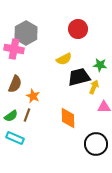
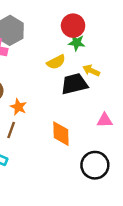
green star: (100, 65) -> (77, 43), moved
yellow arrow: (94, 87) -> (91, 71), moved, turned -88

